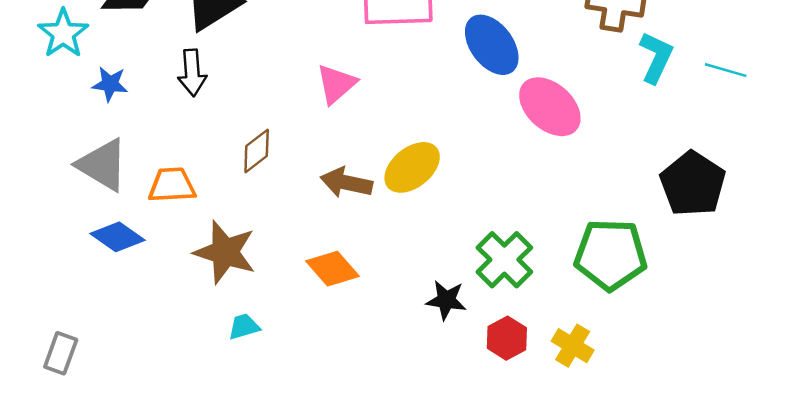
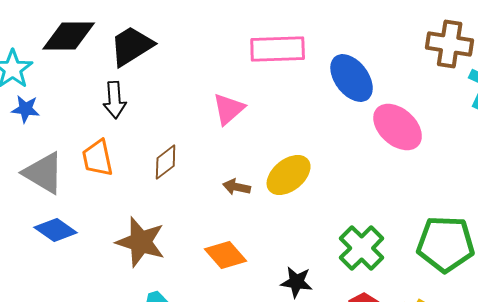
blue star: (110, 84) -> (26, 109), moved
brown arrow: (346, 183) -> (237, 187), size x0.7
orange trapezoid: (172, 185) -> (98, 158), moved, turned -99
black star: (446, 300) -> (297, 282), moved

